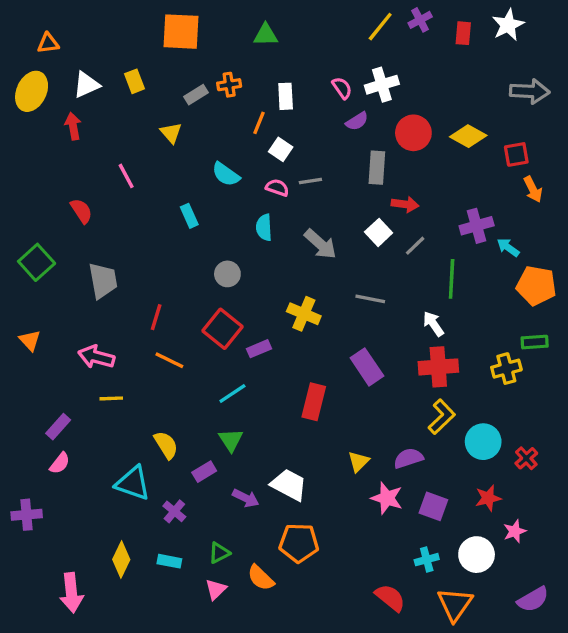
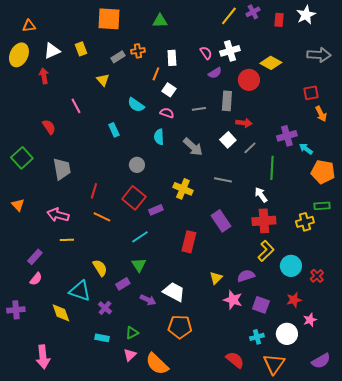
yellow diamond: (468, 136) -> (271, 63), moved
gray line: (310, 181) -> (199, 109), moved
yellow diamond: (121, 560) -> (61, 313), moved, turned -45
orange semicircle: (261, 578) -> (157, 364), moved, size x1.4

